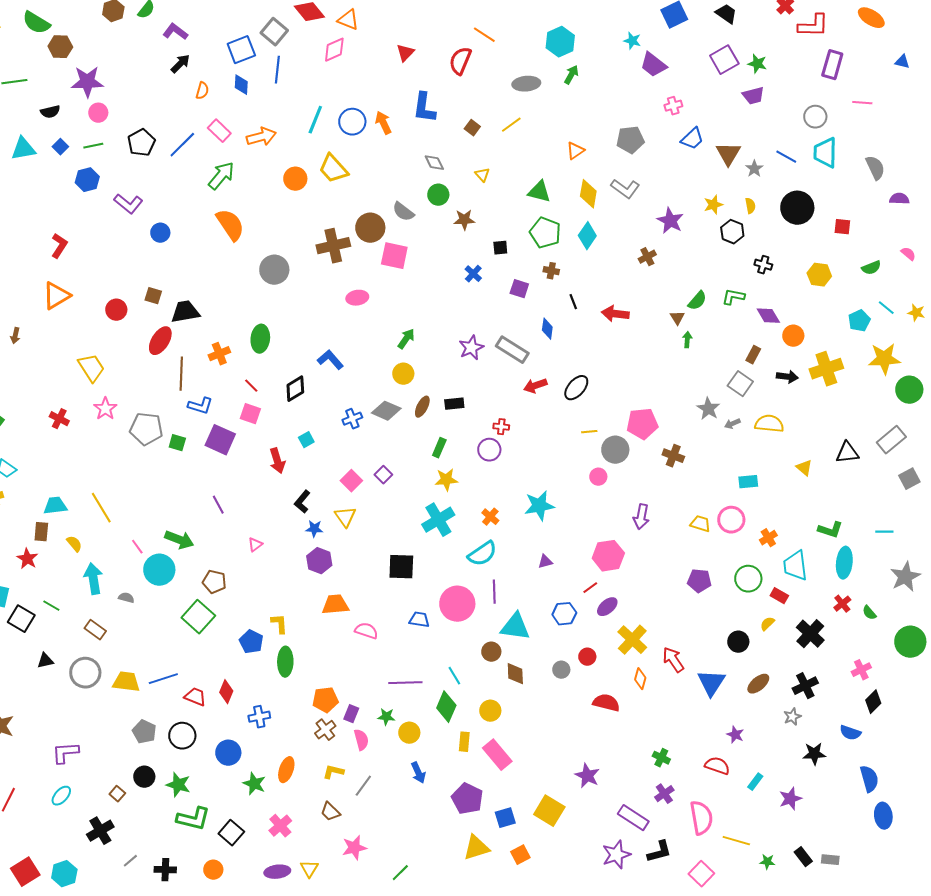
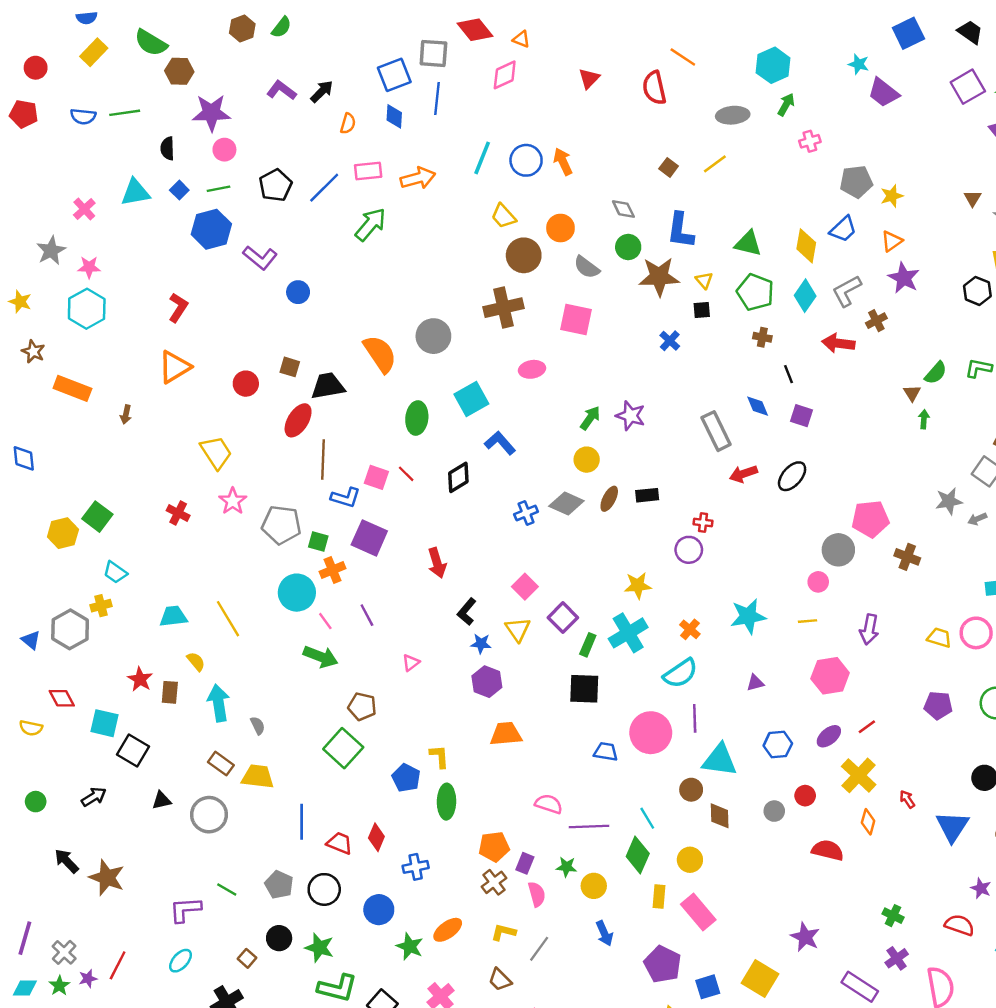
orange triangle: (348, 20) -> (521, 39), size x0.7
purple L-shape: (175, 32) -> (281, 90), moved
gray square: (274, 32) -> (433, 53), turned -36
red semicircle: (460, 61) -> (654, 88), turned -36
pink cross: (673, 106) -> (810, 141), moved
blue L-shape: (424, 108) -> (680, 230), moved
black semicircle: (50, 112) -> (167, 148), turned 102
pink rectangle: (219, 131) -> (368, 171), turned -50
blue trapezoid: (692, 139) -> (843, 229), moved
orange triangle: (575, 151) -> (892, 241), moved
brown triangle: (728, 154) -> (973, 198), size x0.6
yellow trapezoid: (333, 169) -> (503, 216), size x0.7
yellow triangle: (482, 175) -> (704, 280), moved
orange circle: (295, 179) -> (560, 228), moved
blue hexagon: (87, 180) -> (211, 229), size x1.4
gray L-shape: (625, 189) -> (847, 291), moved, turned 116
yellow star: (713, 205) -> (892, 196), moved
brown star: (464, 220) -> (659, 277), size x1.6
orange semicircle: (230, 225) -> (380, 354), moved
brown circle: (370, 228) -> (524, 255), moved
purple square: (519, 289) -> (802, 416), moved
red arrow: (615, 314) -> (838, 343), moved
blue diamond: (547, 329) -> (758, 406), turned -30
purple star: (471, 348) -> (631, 416), moved, turned -30
gray rectangle: (512, 350) -> (716, 431), turned 32
orange cross: (219, 354) -> (332, 570), moved
gray star: (708, 409) -> (949, 501), turned 30
pink square: (250, 414) -> (376, 477), moved
yellow line: (589, 432) -> (807, 621), moved
cyan square: (306, 440) -> (471, 399), moved, size x1.8
green rectangle: (439, 448) -> (588, 645), moved
purple square: (383, 475) -> (563, 618), moved, size x1.4
brown rectangle: (41, 532) -> (170, 692), moved
pink line: (137, 547) -> (325, 621), moved
cyan circle: (159, 570) -> (297, 593), moved
red line: (590, 588) -> (867, 727), moved
gray semicircle: (126, 598) -> (258, 726), turned 49
green line: (51, 606) -> (227, 889), moved
pink semicircle: (366, 631) -> (549, 804), moved
red arrow: (673, 660) -> (907, 799), size x0.6
blue line: (163, 679) -> (302, 822), turned -72
yellow trapezoid: (126, 682) -> (258, 777), moved
orange ellipse: (286, 770) -> (448, 930), turned 35

